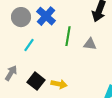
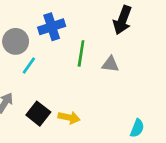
blue cross: (46, 16) -> (52, 27), turned 30
gray circle: (21, 17) -> (16, 41), moved

